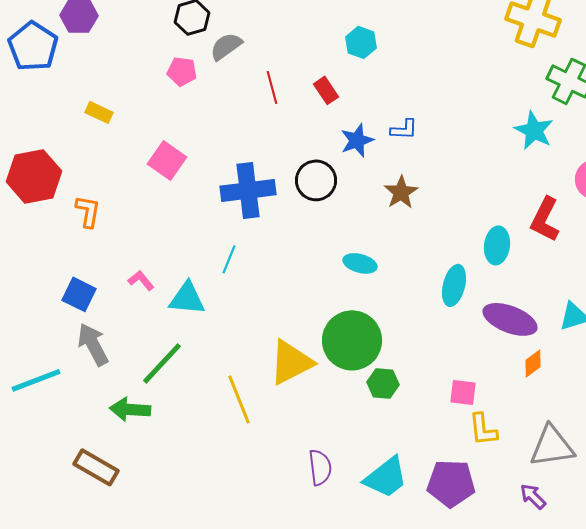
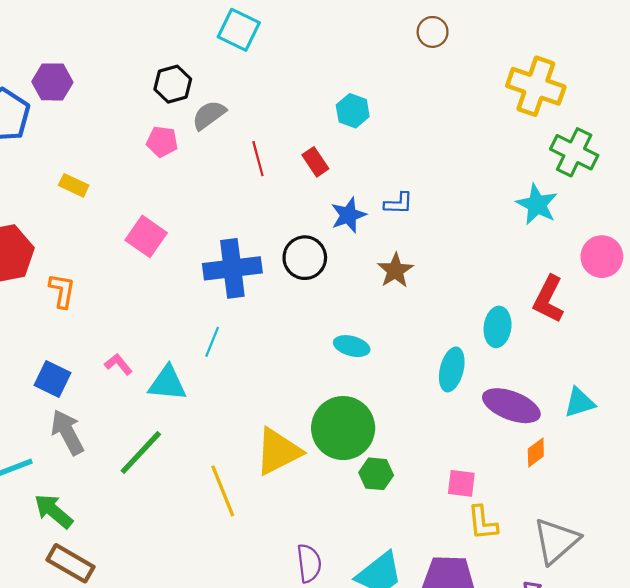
green arrow: (130, 409) -> (53, 511), moved, turned 36
gray triangle: (552, 446) -> (556, 541), turned -33

